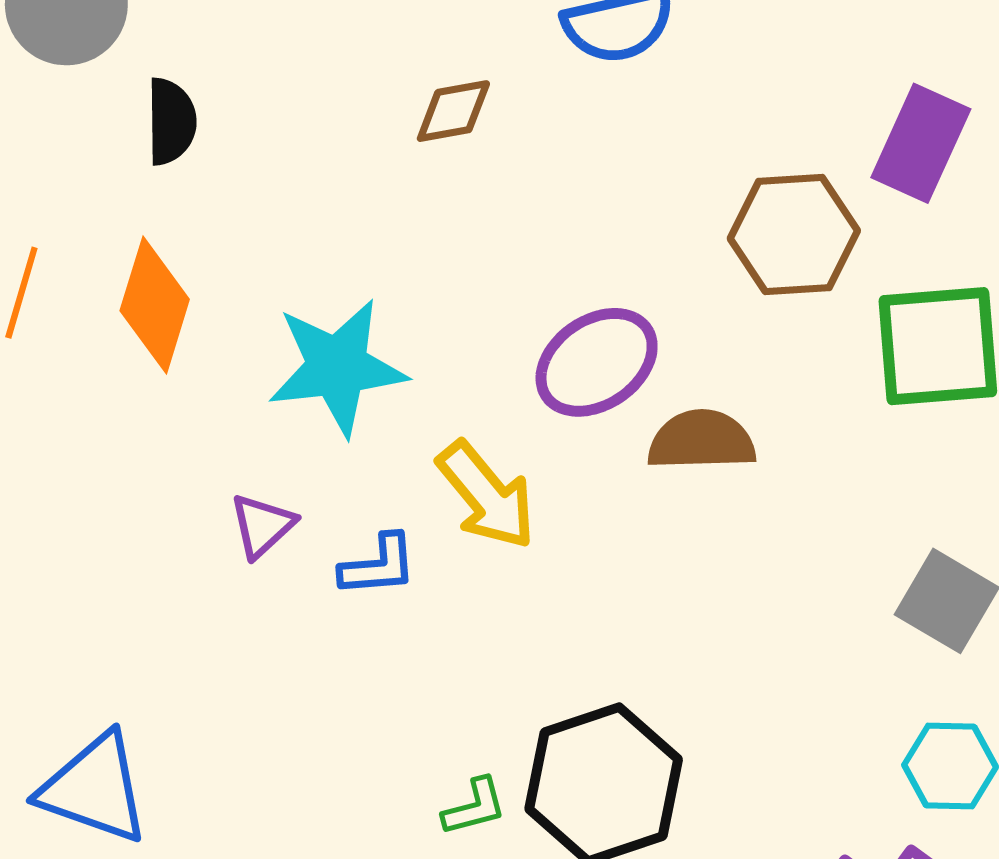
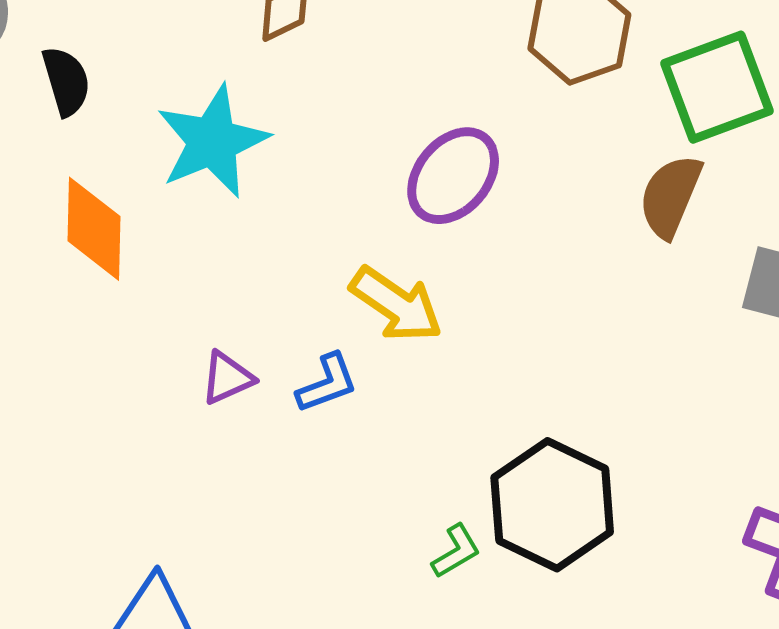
cyan star: (337, 367) -> (213, 141), moved
brown semicircle: (702, 440) -> (670, 196), moved, turned -50
purple triangle: (262, 526) -> (227, 378), turned 34

